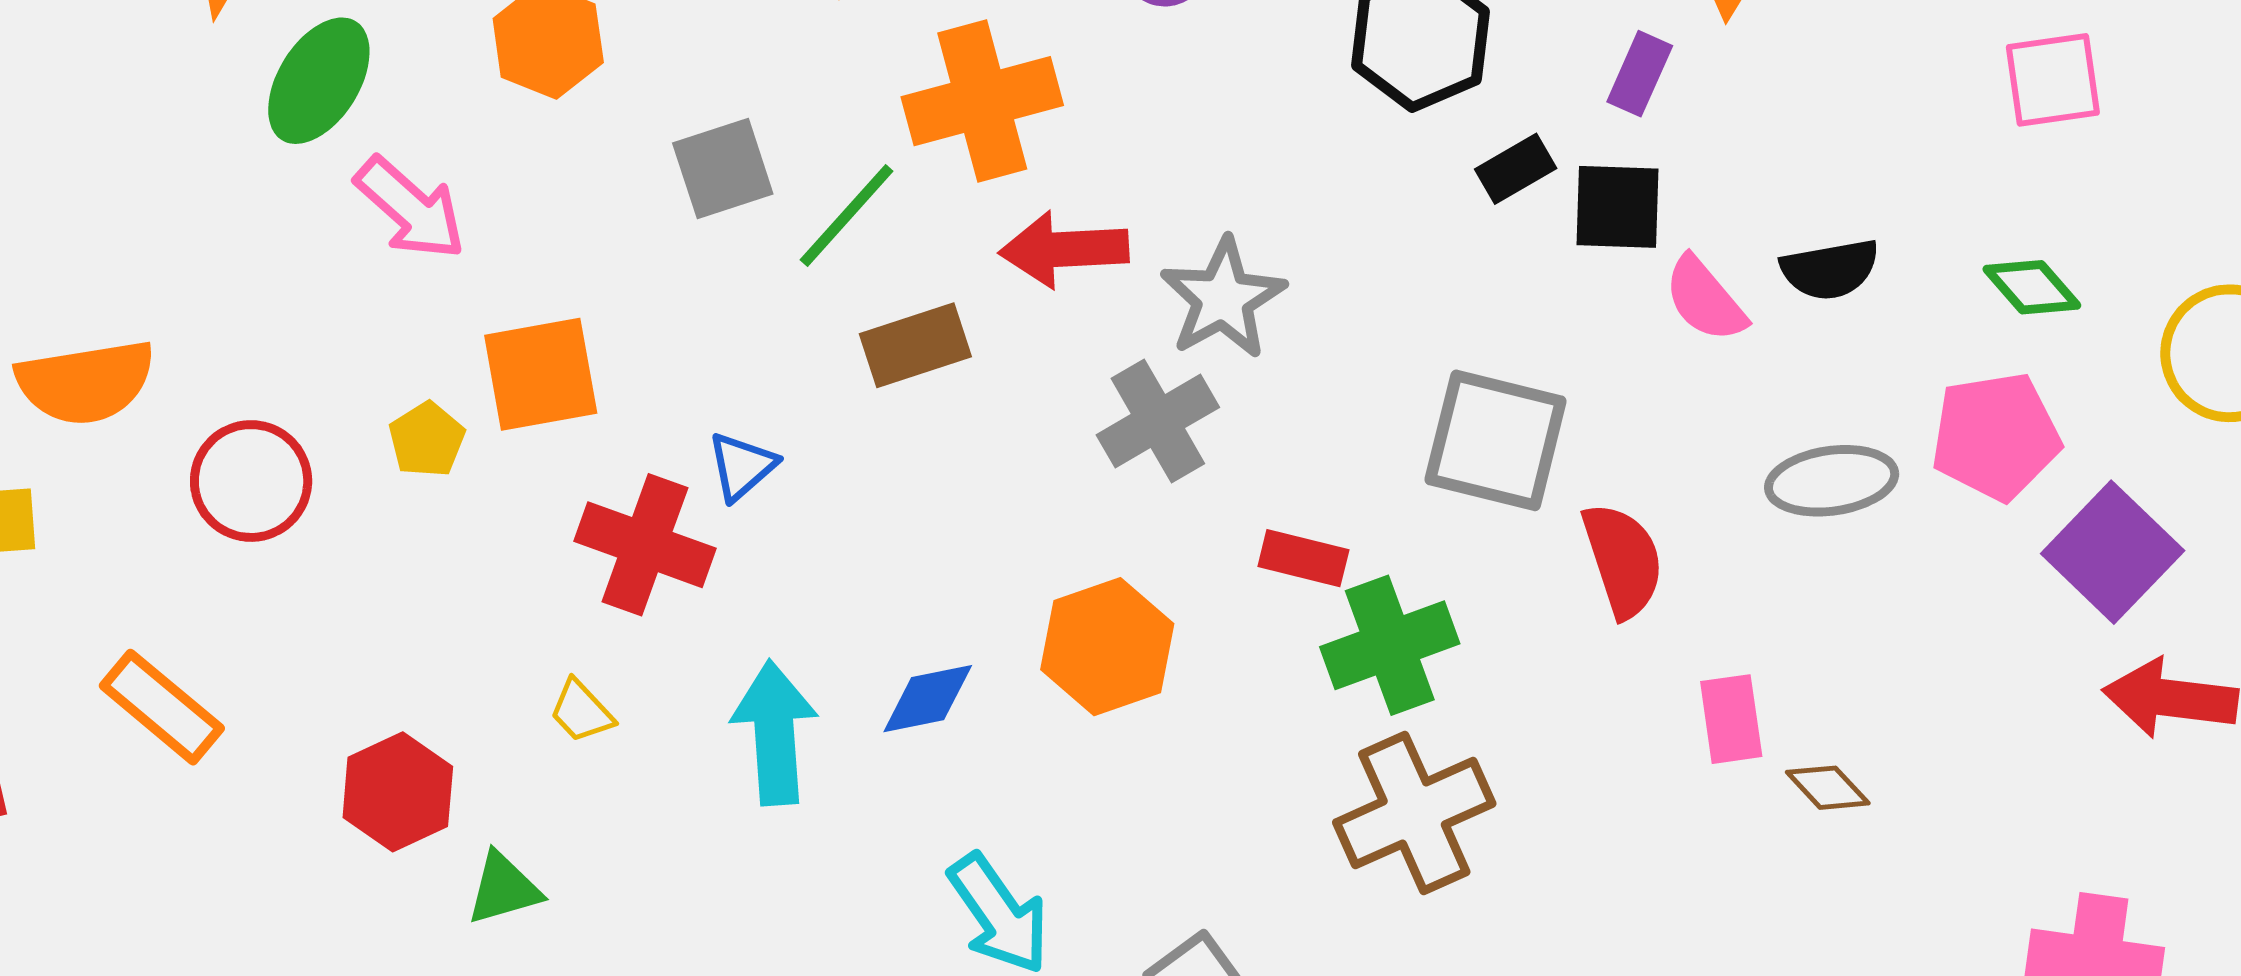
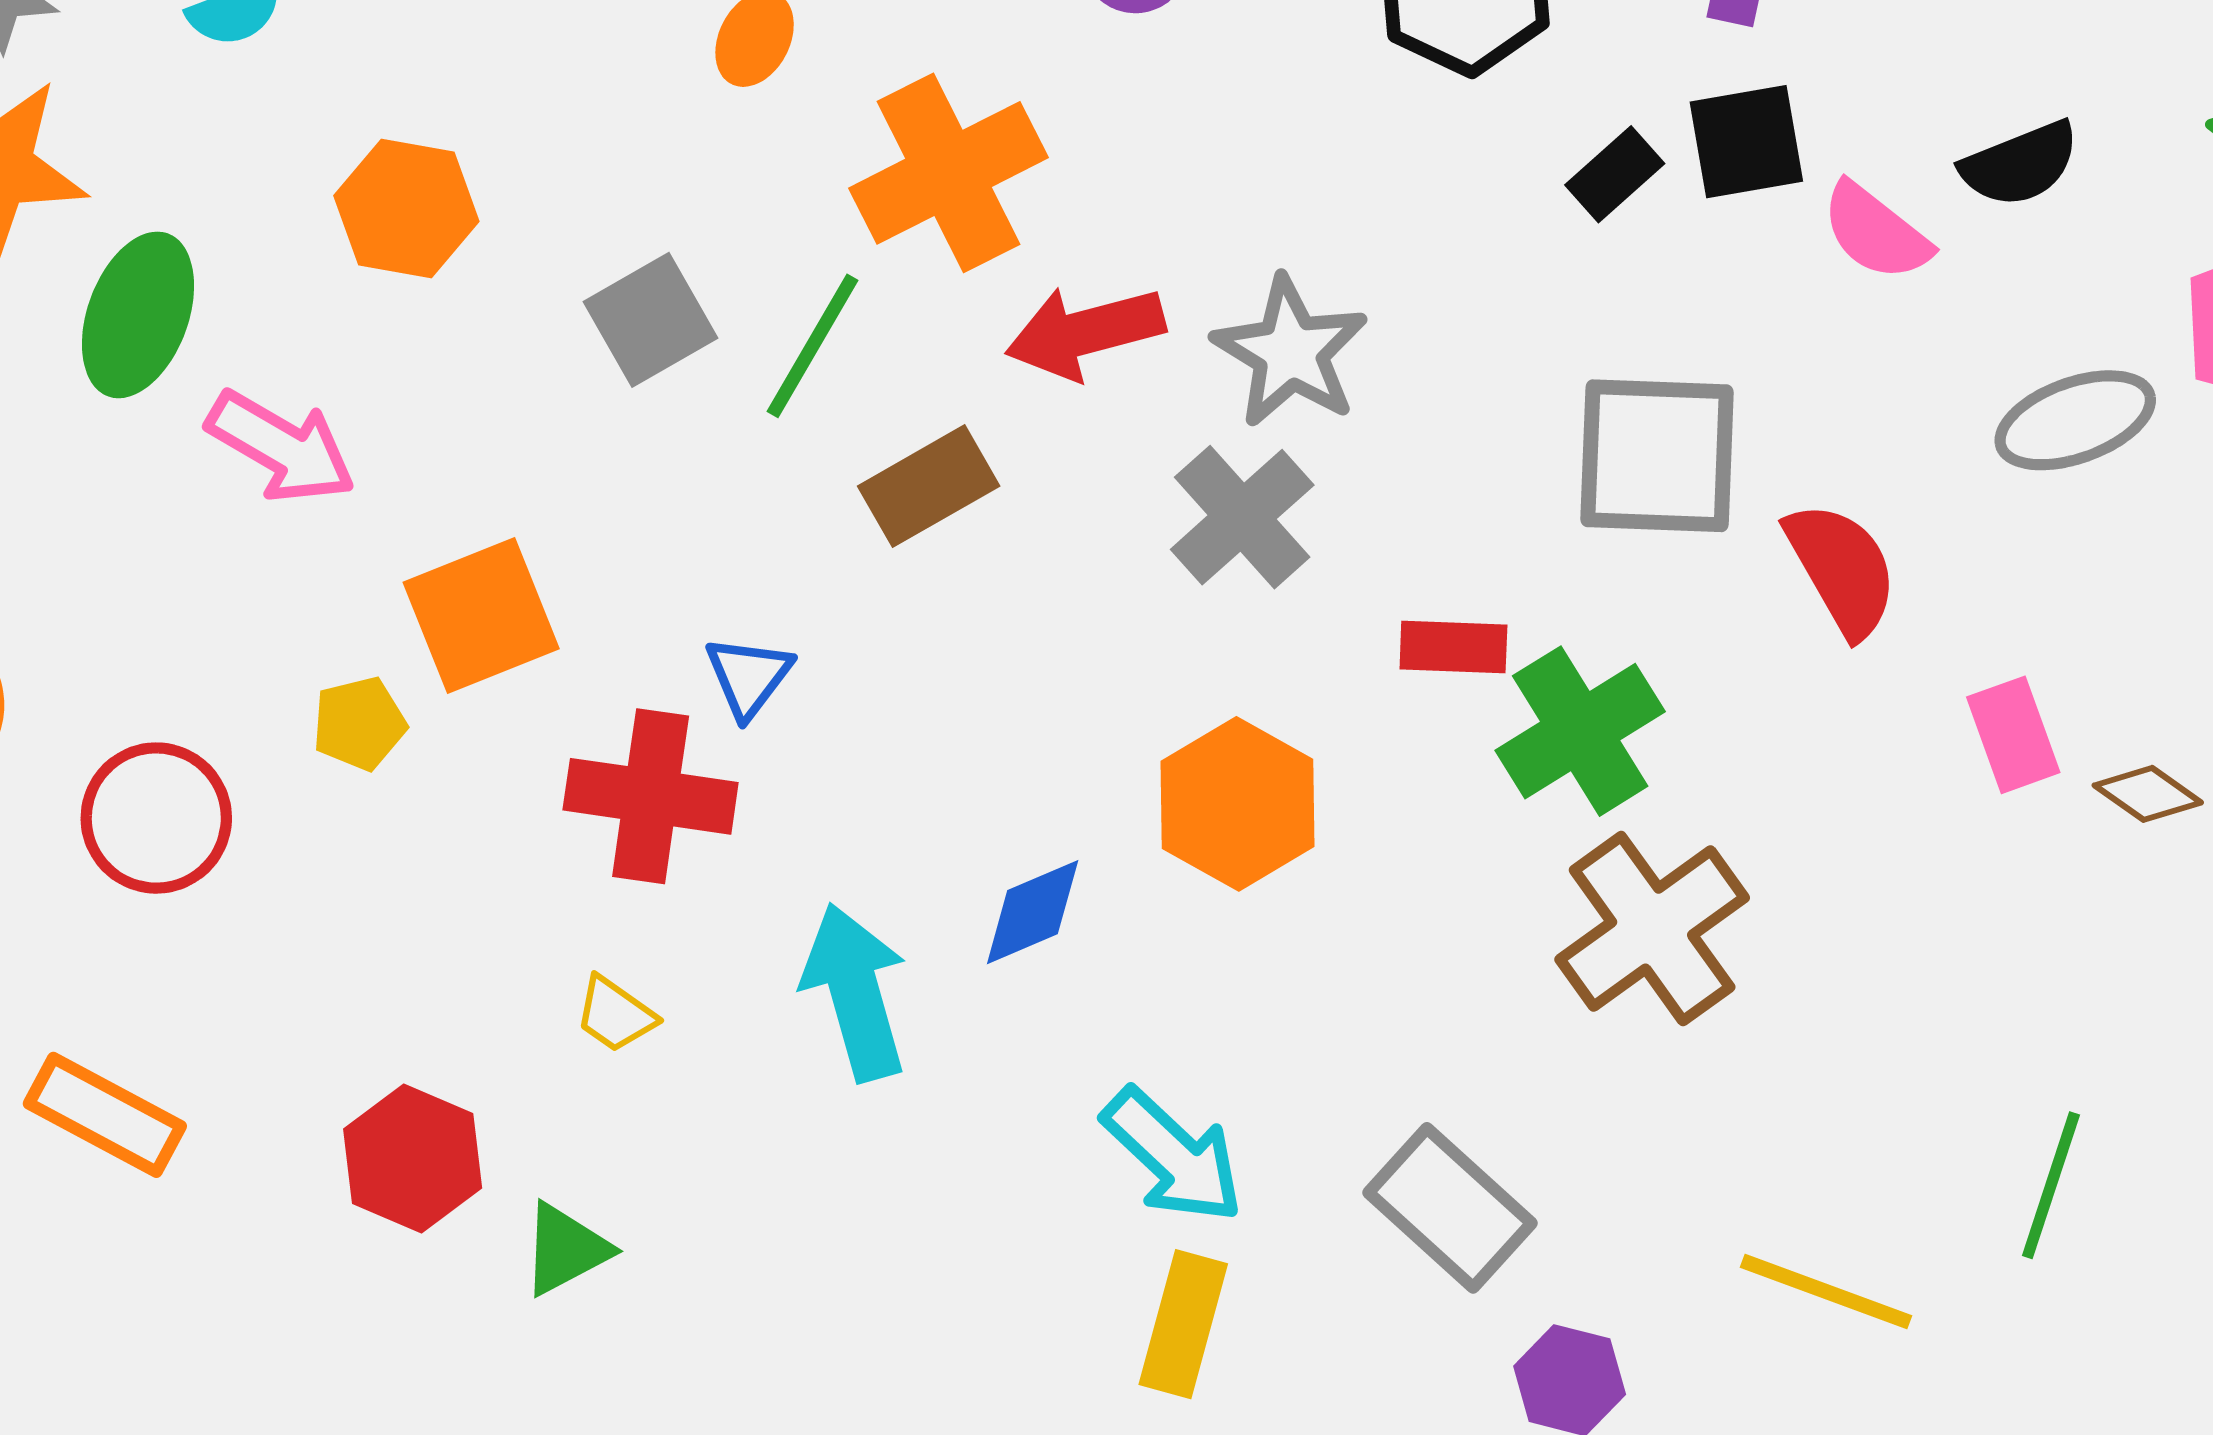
black rectangle: (1516, 169) -> (1615, 174), moved
yellow pentagon: (427, 440) -> (359, 724), turned 30

